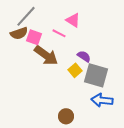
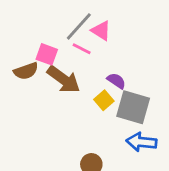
gray line: (26, 16) -> (79, 26), moved
brown semicircle: (19, 33) -> (26, 71), moved

